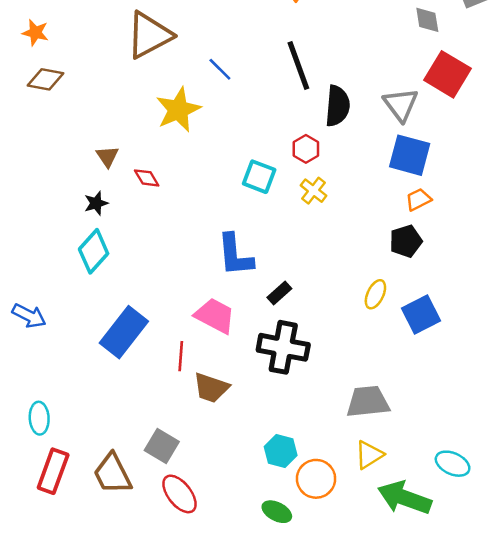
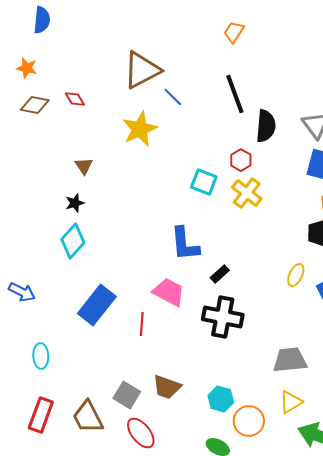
brown triangle: (149, 35) -> (142, 70), moved
red diamond: (147, 178) -> (75, 99), moved
yellow cross: (313, 191) -> (247, 193), size x1.4
brown trapezoid: (211, 388) -> (167, 387), moved
cyan ellipse: (39, 418) -> (41, 356), moved

